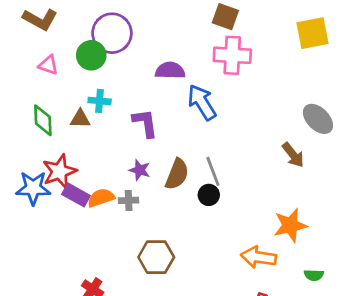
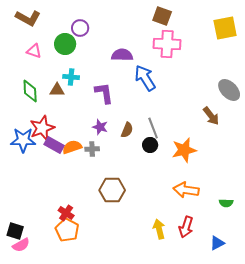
purple circle: (112, 33) -> (80, 28), size x0.6
brown semicircle: (177, 174) -> (127, 130), size x0.7
orange star: (290, 225) -> (184, 150), moved

